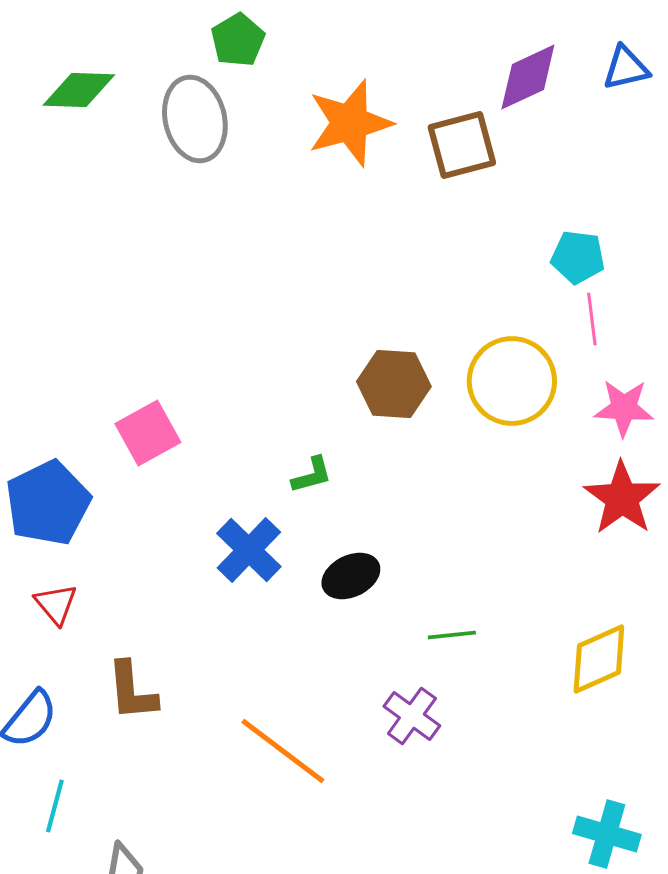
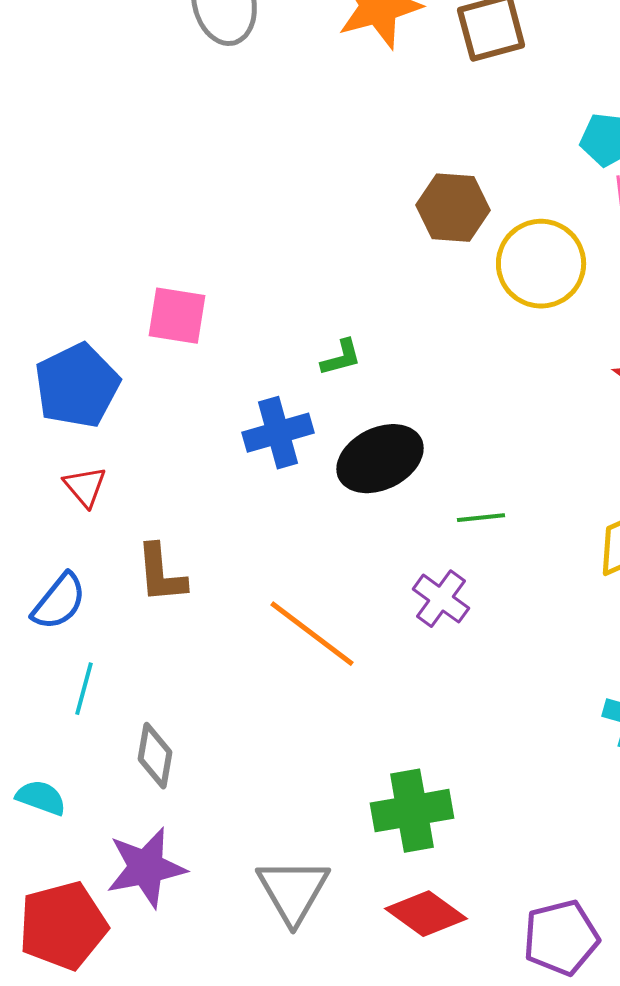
brown hexagon: (394, 384) -> (453, 208), moved
pink square: (148, 433) -> (177, 316), turned 38
blue cross: (249, 550) -> (278, 433), turned 30
black ellipse: (351, 576) -> (380, 459), size x1.5

